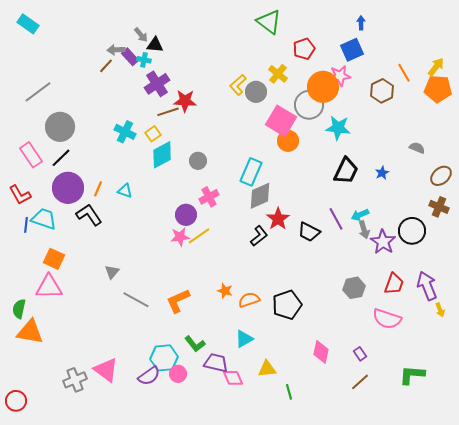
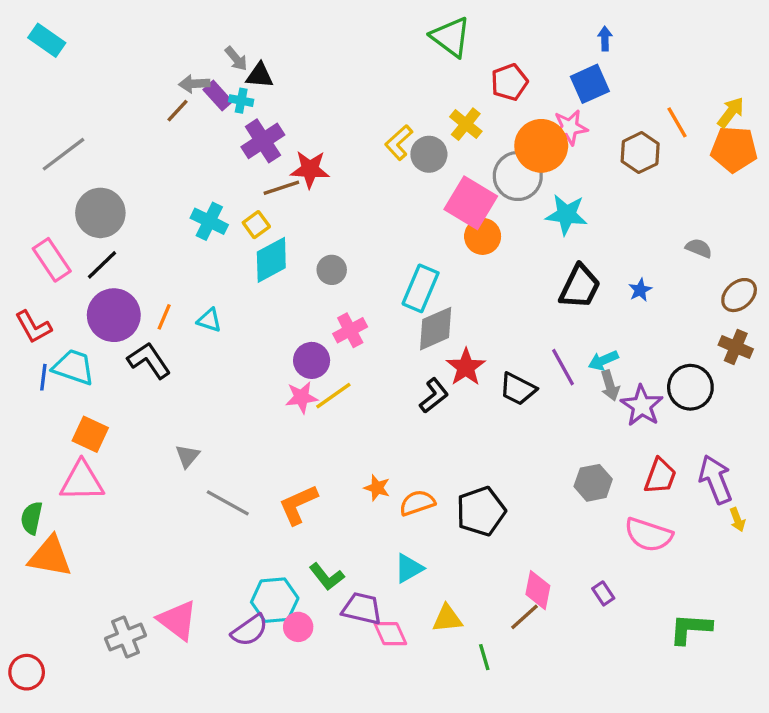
brown line: (360, 382) -> (524, 617), moved

